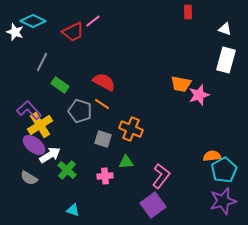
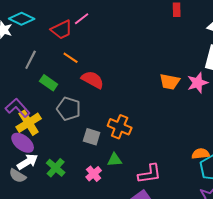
pink star: (199, 95) -> (198, 83), moved
orange line: (102, 104) -> (71, 58), moved
white arrow: (50, 155) -> (28, 162), moved
pink cross: (105, 176) -> (94, 174), turned -35
pink L-shape: (161, 176) -> (150, 174), turned 45

